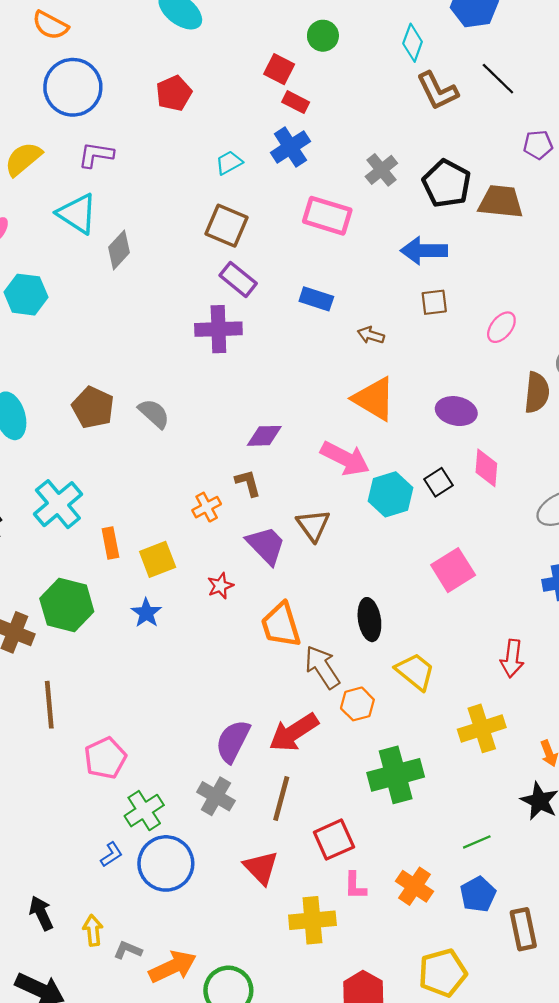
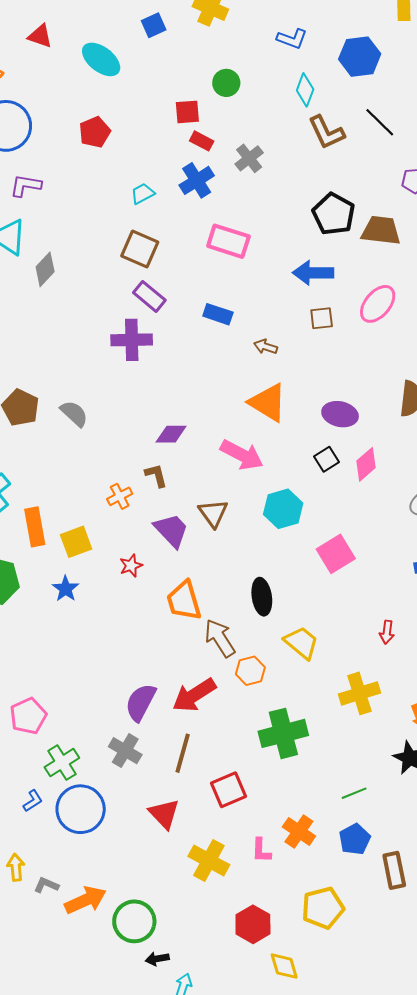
red square: (279, 69) -> (187, 112), turned -32
gray cross: (381, 170) -> (249, 158), moved
pink ellipse: (501, 327) -> (378, 304), moved, size x1.4
pink diamond: (486, 468) -> (366, 464), turned 44
black square: (439, 482) -> (326, 459), moved
cyan hexagon: (390, 494) -> (283, 509), moved
orange rectangle: (110, 543) -> (35, 527), size x1.4
red arrow: (512, 658) -> (387, 632), size x0.7
pink L-shape: (355, 886) -> (261, 850), moved
yellow cross: (312, 920) -> (209, 861), turned 33

